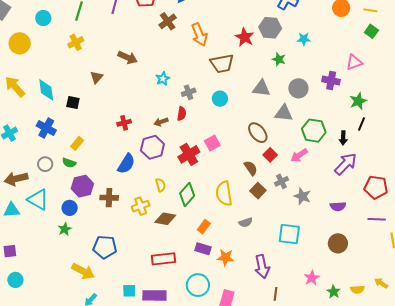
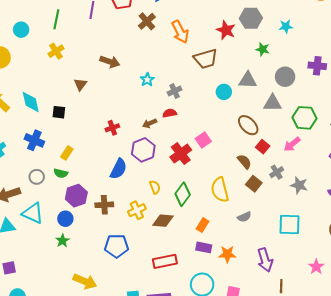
cyan circle: (220, 99) -> (224, 92), moved
red semicircle: (182, 114) -> (170, 113), turned -104
blue pentagon: (105, 247) -> (117, 246), moved

